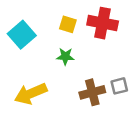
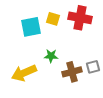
cyan square: (22, 35) -> (31, 27), moved, turned 30
green star: (65, 56) -> (51, 56), moved

